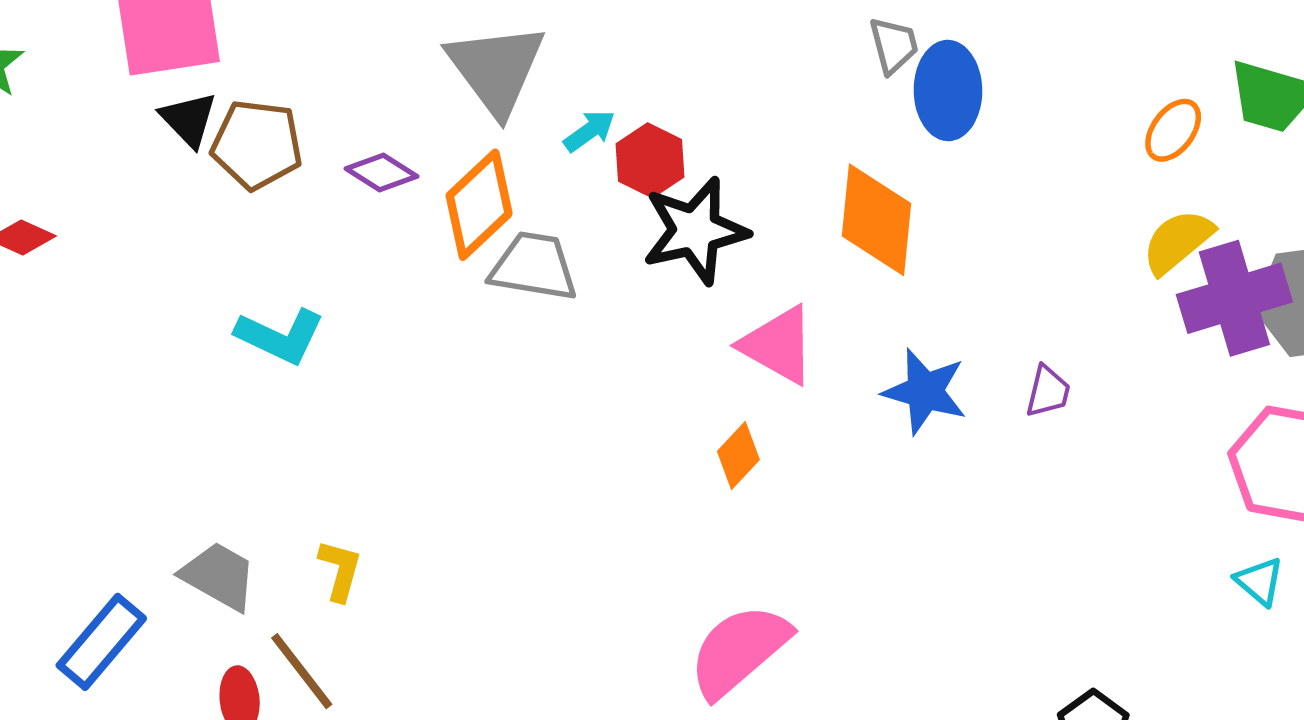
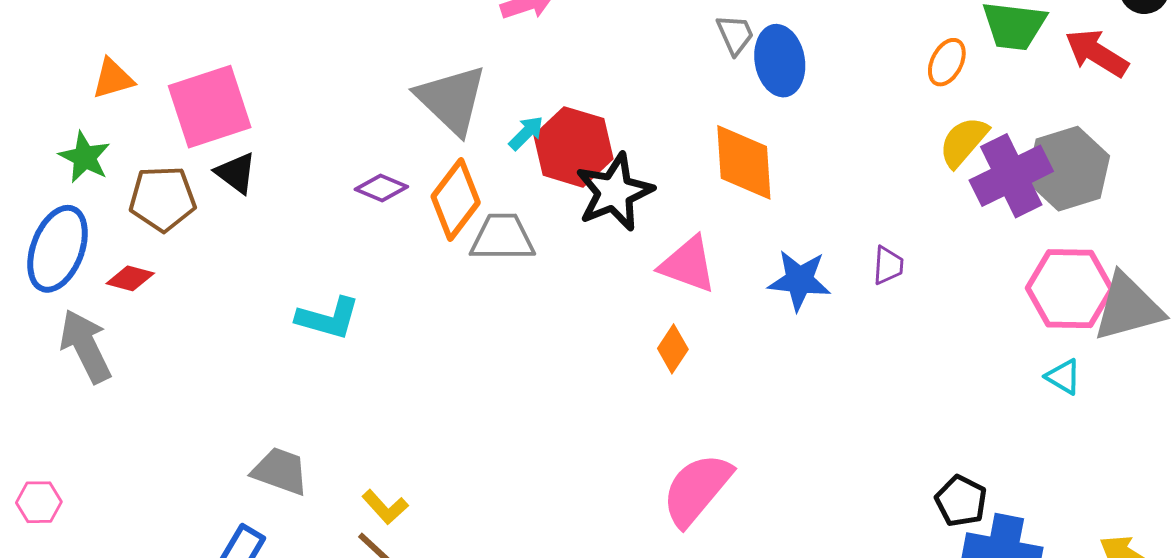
brown pentagon: (257, 145) -> (163, 199), moved
red hexagon: (650, 160) -> (574, 147), size x1.5
yellow L-shape: (340, 570) -> (385, 507), moved, turned 132
gray trapezoid: (219, 576) -> (280, 471), moved

